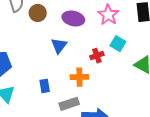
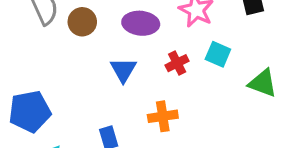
red cross: (97, 56) -> (177, 63), moved

